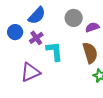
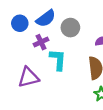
gray circle: (74, 18) -> (70, 28), moved
blue circle: (15, 32) -> (20, 23), moved

